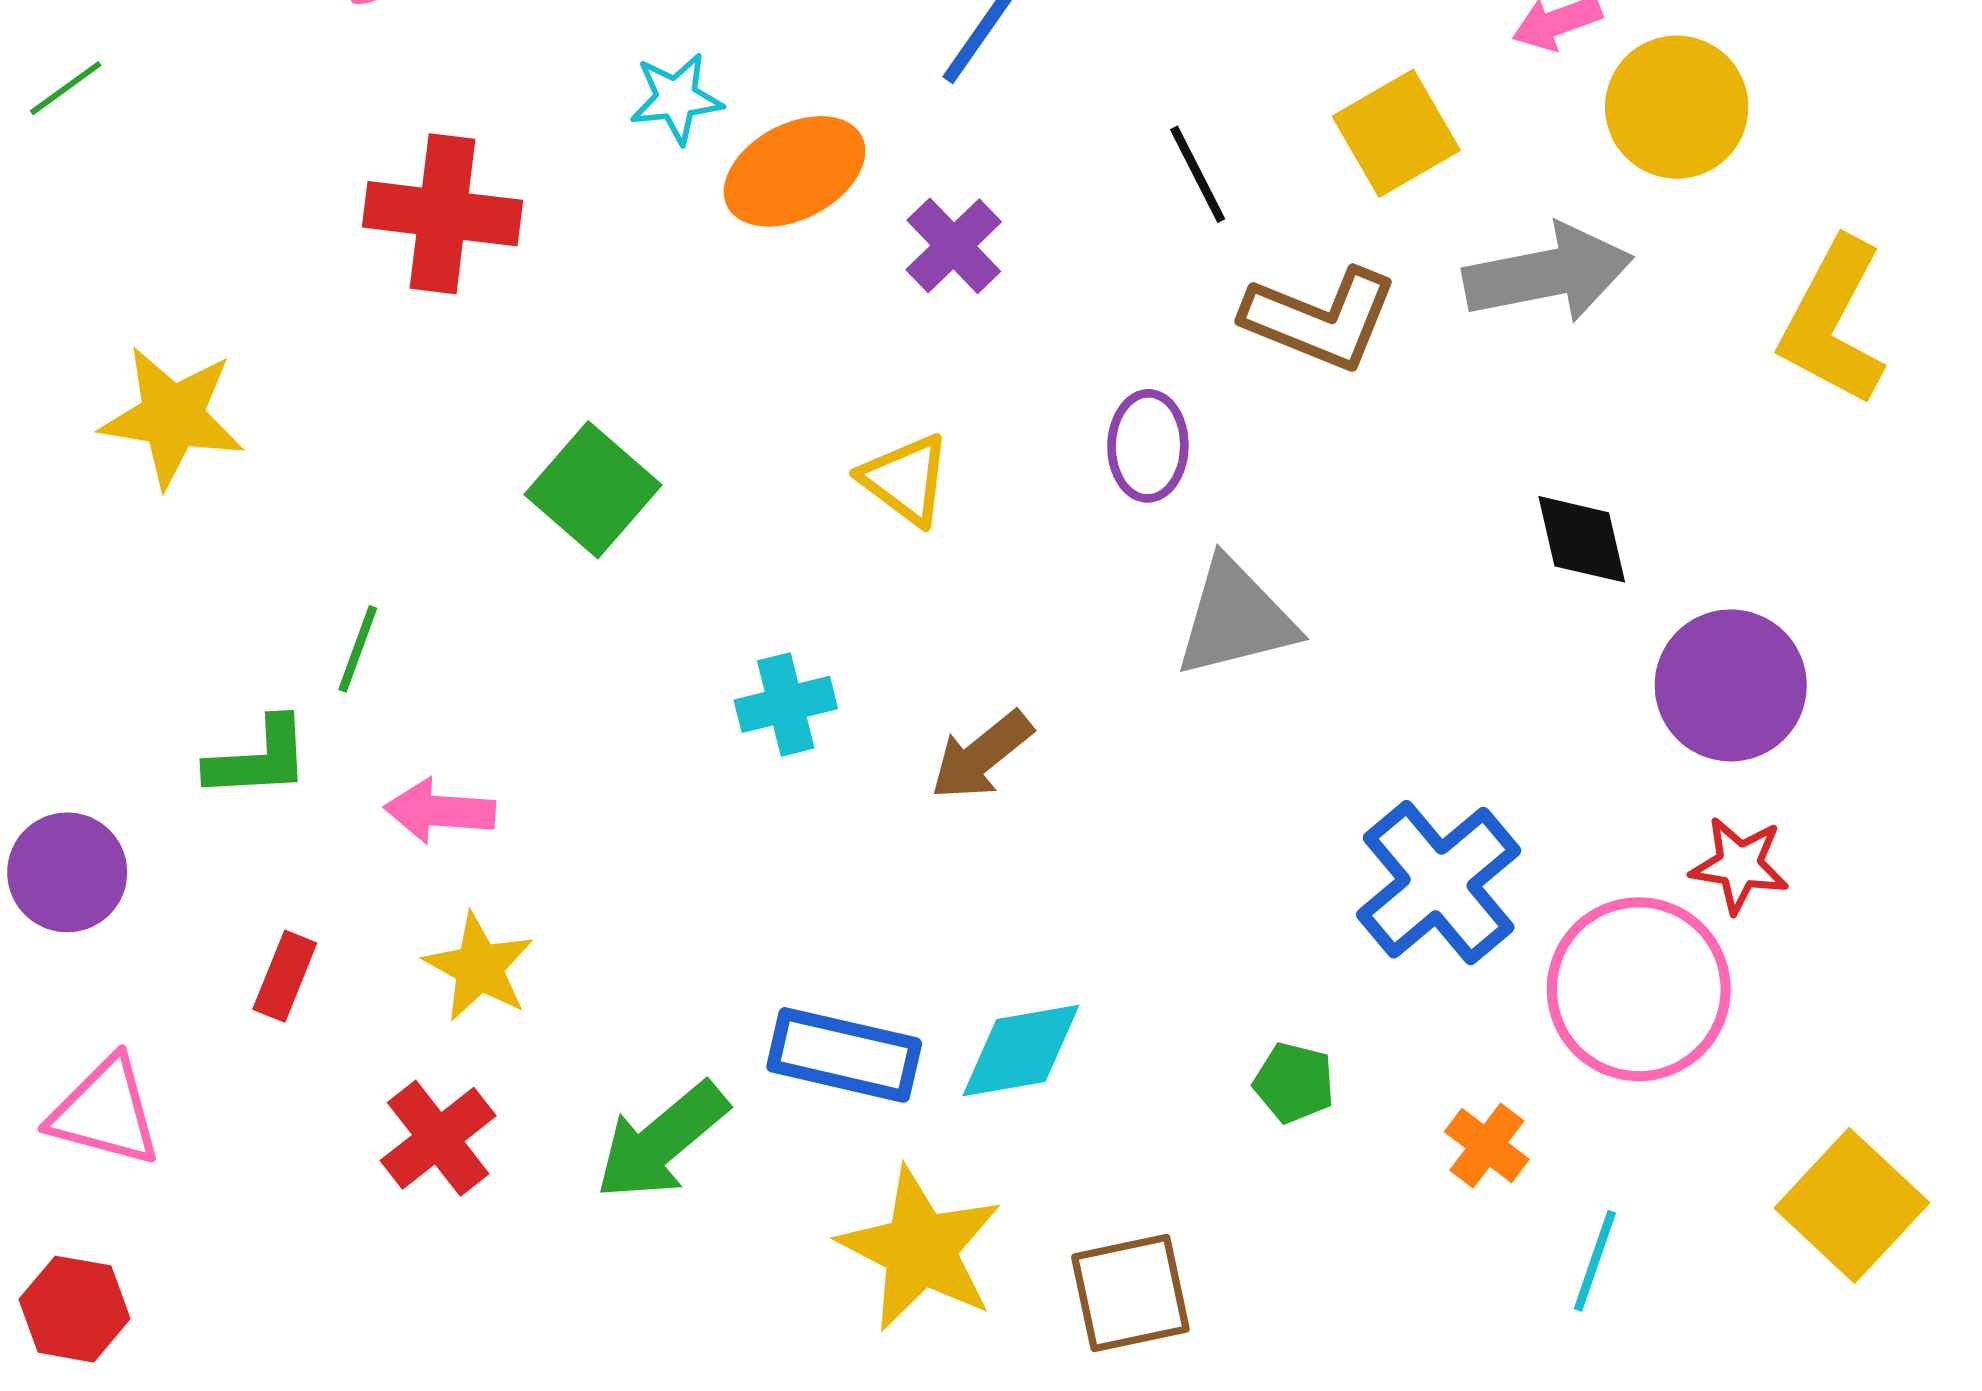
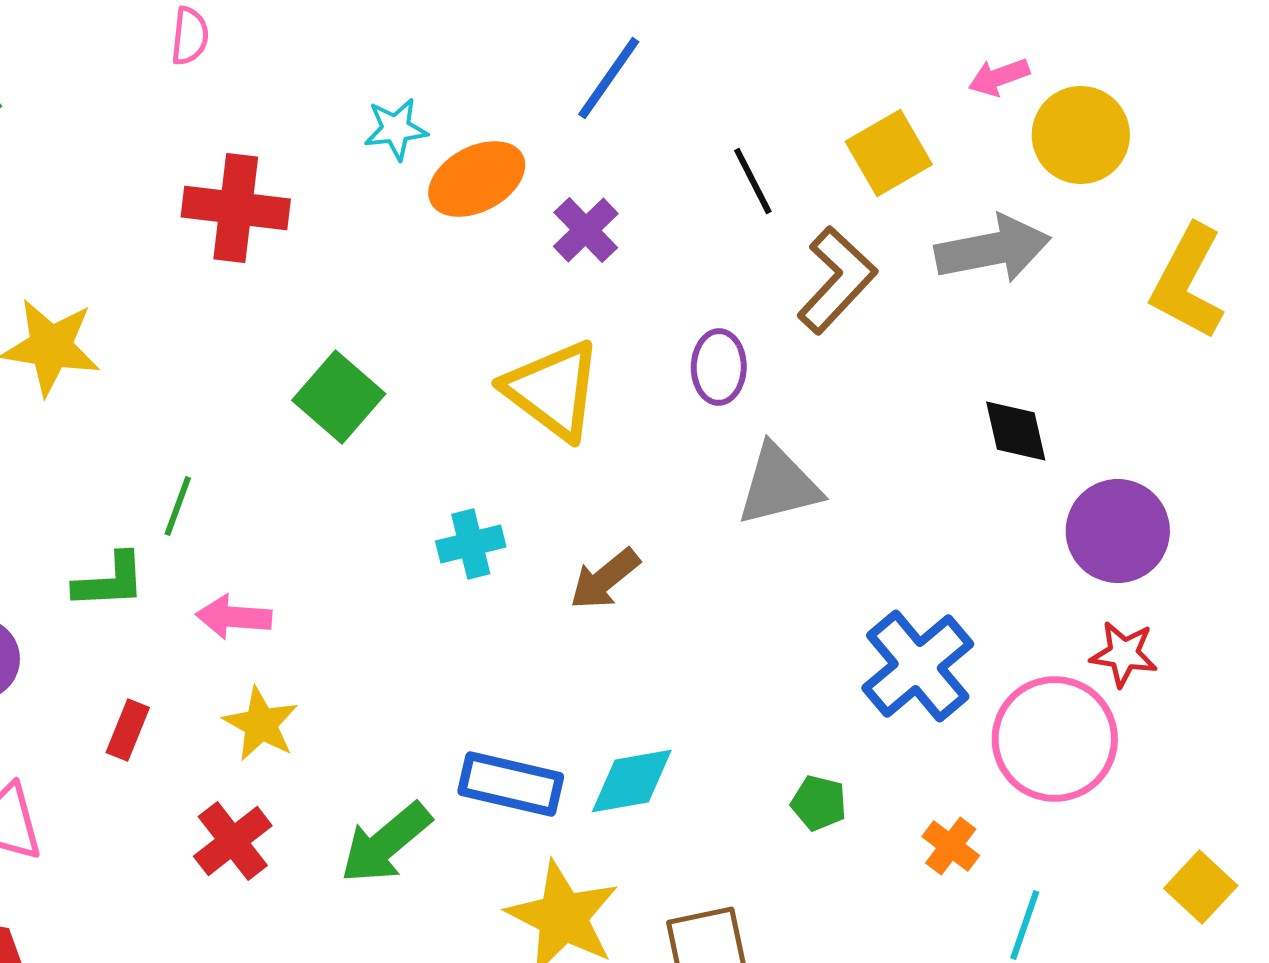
brown L-shape: (1320, 319) -> (837, 280), turned -69
yellow triangle: (906, 479) -> (553, 390), size x1.6
yellow square: (1852, 1205) -> (1201, 887), size x0.7

